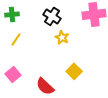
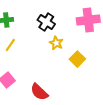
yellow square: (74, 71) -> (77, 59), moved

